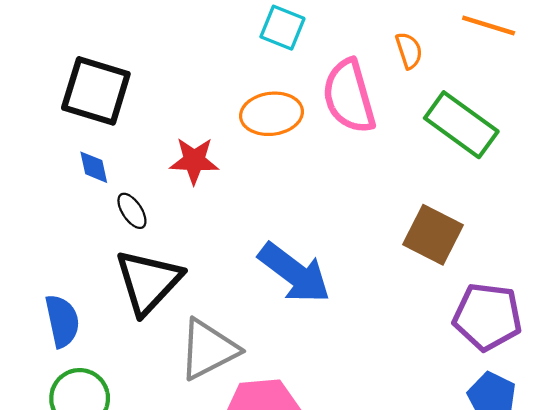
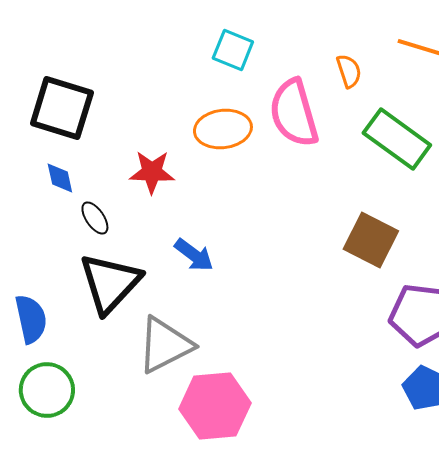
blue arrow: (294, 273) -> (194, 255), moved, size x0.6

